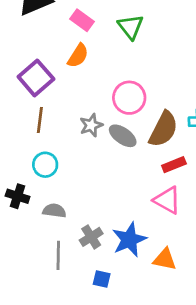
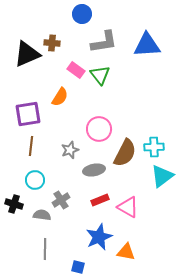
pink rectangle: (82, 20) -> (76, 70), moved
purple square: (36, 78) -> (28, 114), turned 32
gray ellipse: (123, 136) -> (94, 170), moved, turned -45
red rectangle: (174, 165) -> (100, 200), moved
gray cross: (91, 237) -> (61, 200), moved

